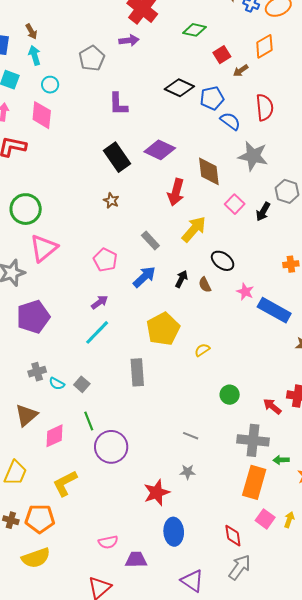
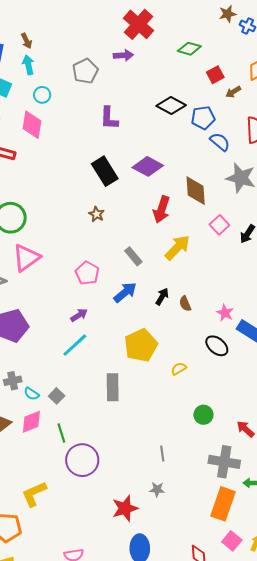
black ellipse: (223, 261) -> (217, 346), moved
pink diamond: (54, 436) -> (31, 422), moved
gray line: (191, 436) -> (162, 454), turned 56

